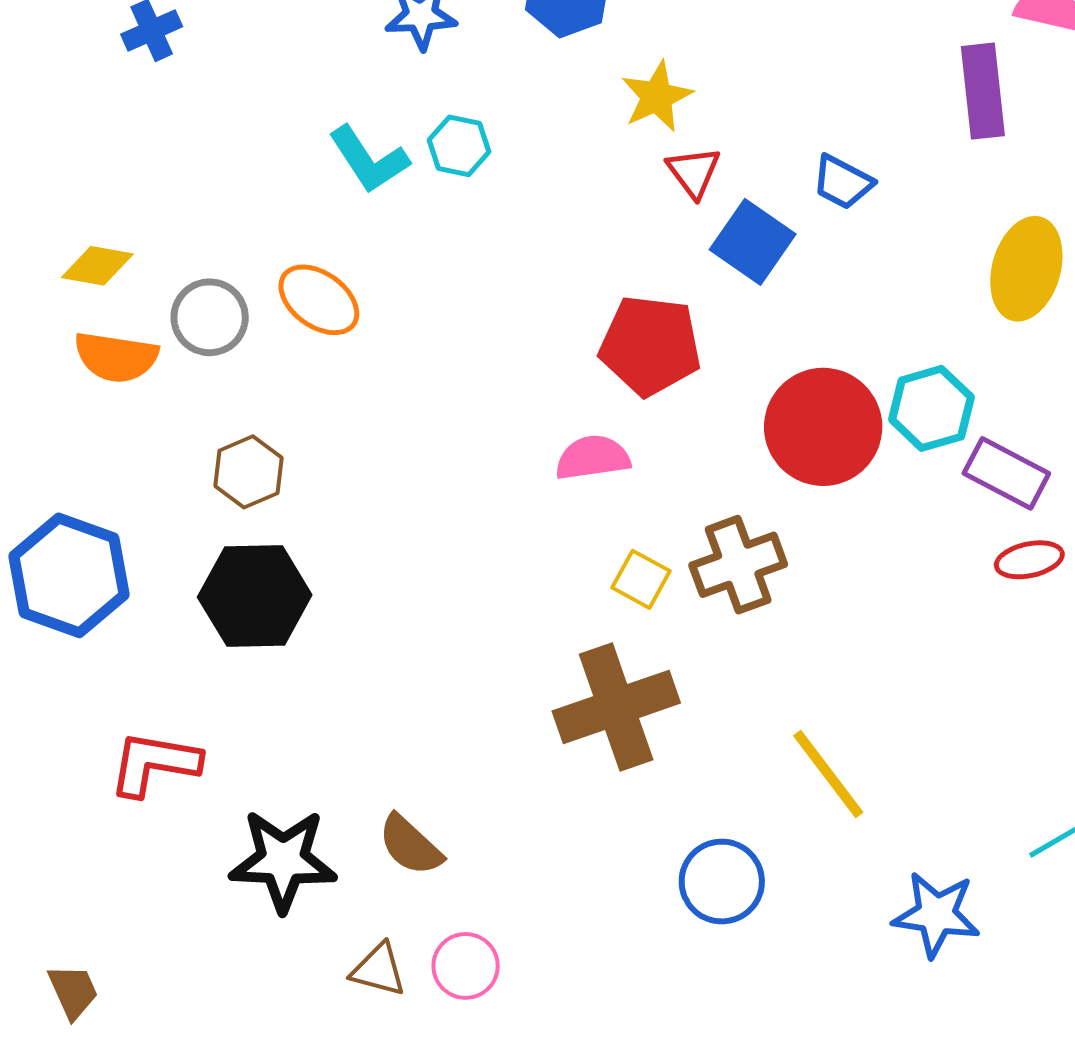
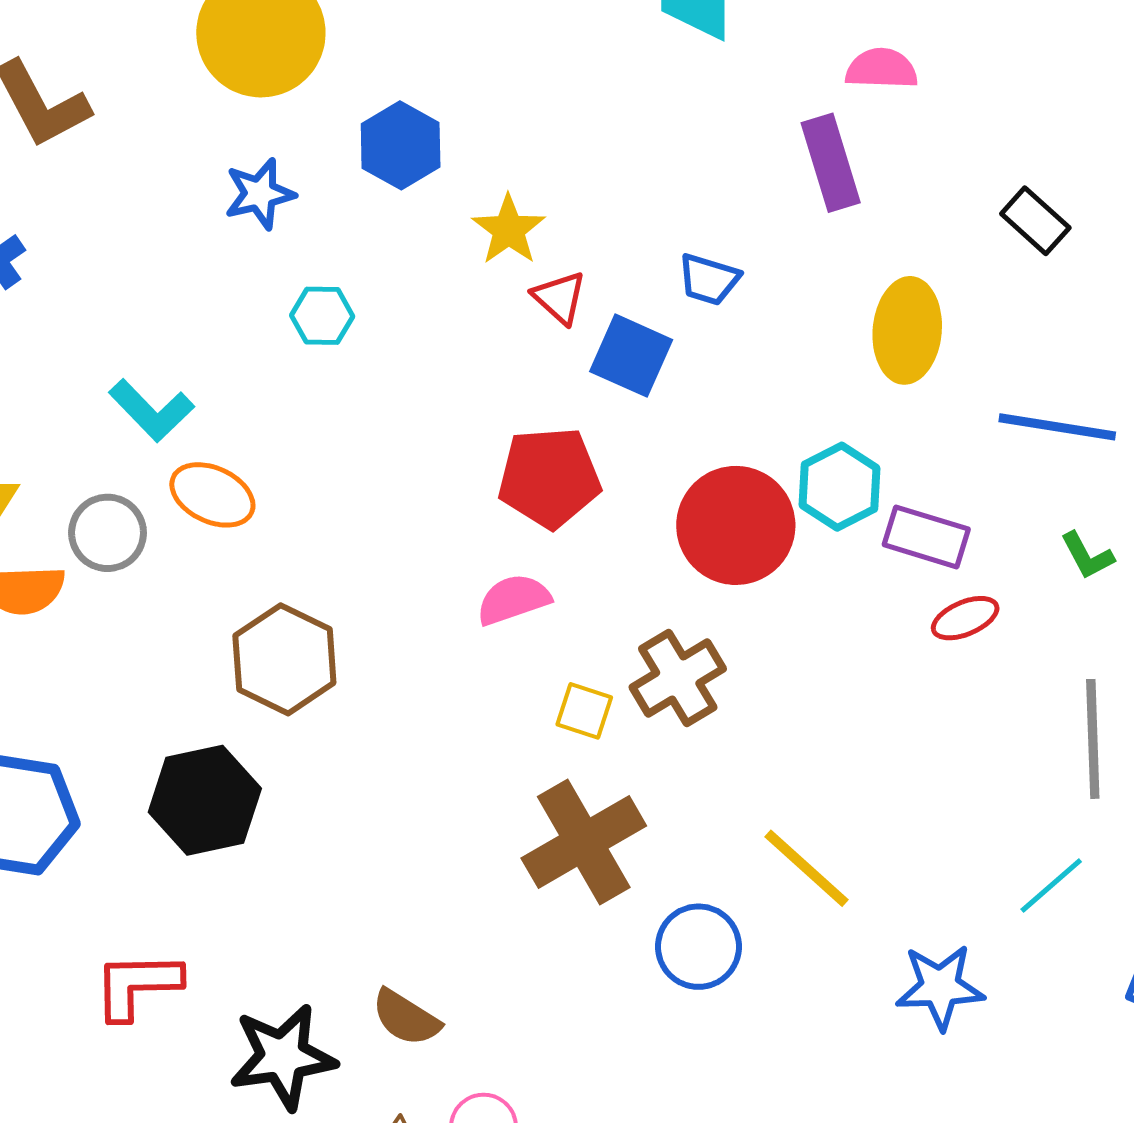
cyan L-shape: (369, 160) -> (151, 410), moved
brown hexagon: (248, 472) -> (284, 659), moved, size x1.5
blue circle: (722, 882) -> (698, 947), moved

